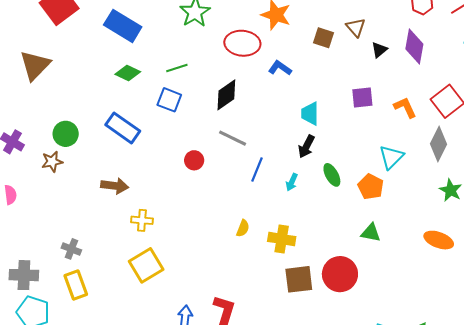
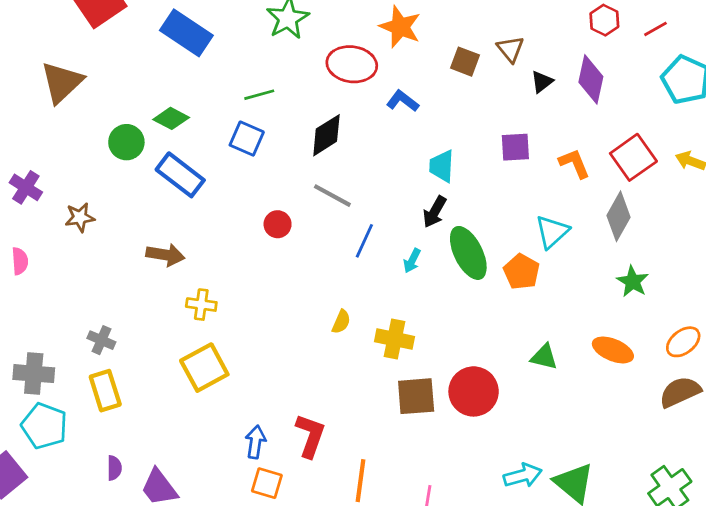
green diamond: (128, 73) -> (171, 118), moved
green circle: (66, 134) -> (126, 142), moved
green ellipse: (332, 175) -> (468, 253), size x1.6
green triangle: (371, 233) -> (544, 357), moved

